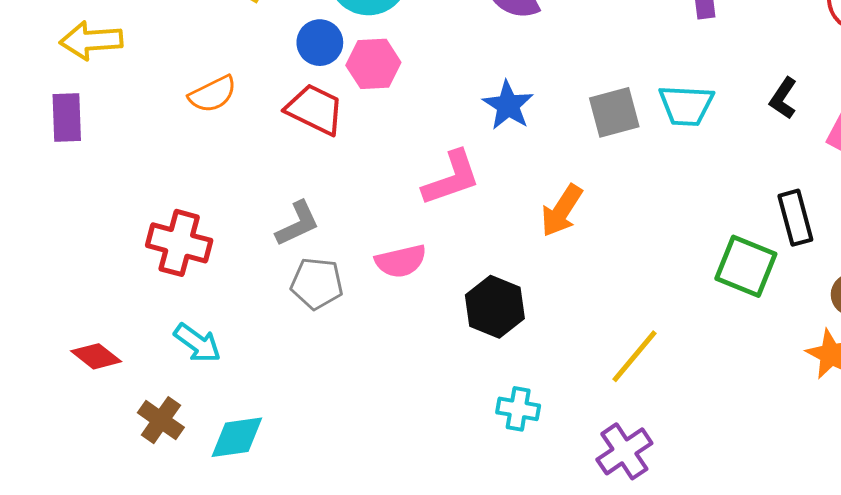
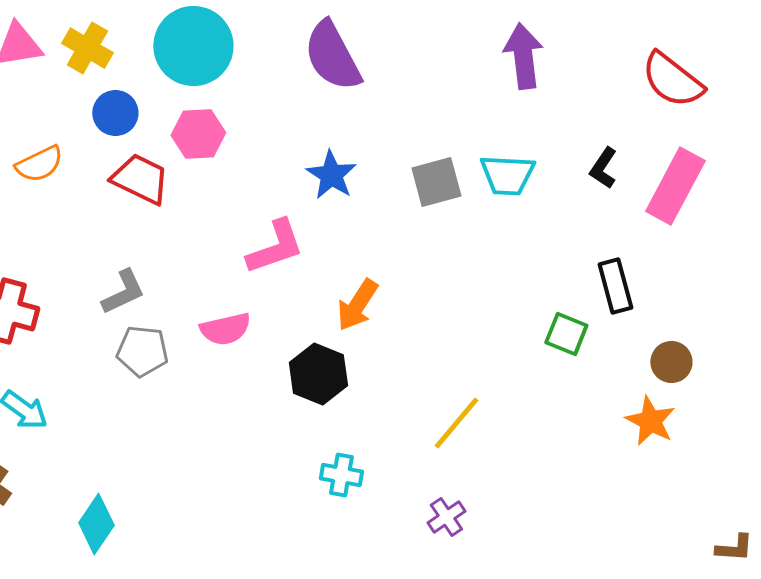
blue circle: (320, 43) -> (115, 113), moved
orange arrow: (562, 211) -> (357, 305), moved
green square: (746, 266) -> (566, 334), size x0.7
cyan diamond: (237, 437) -> (96, 524), moved, turned -48
purple cross: (624, 451) -> (446, 517), size x0.7

